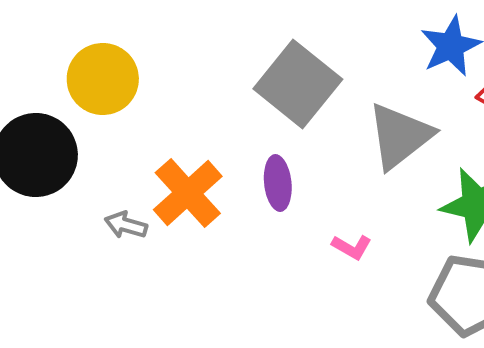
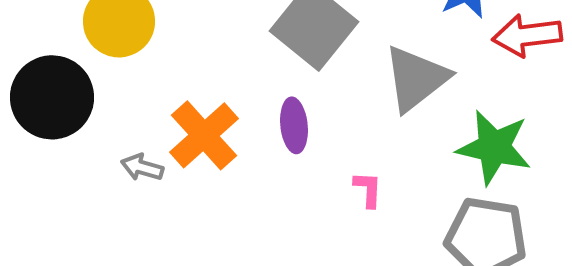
pink L-shape: (352, 247) -> (368, 189), turned -117

